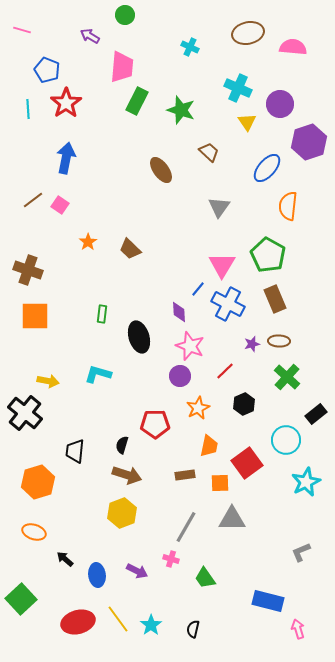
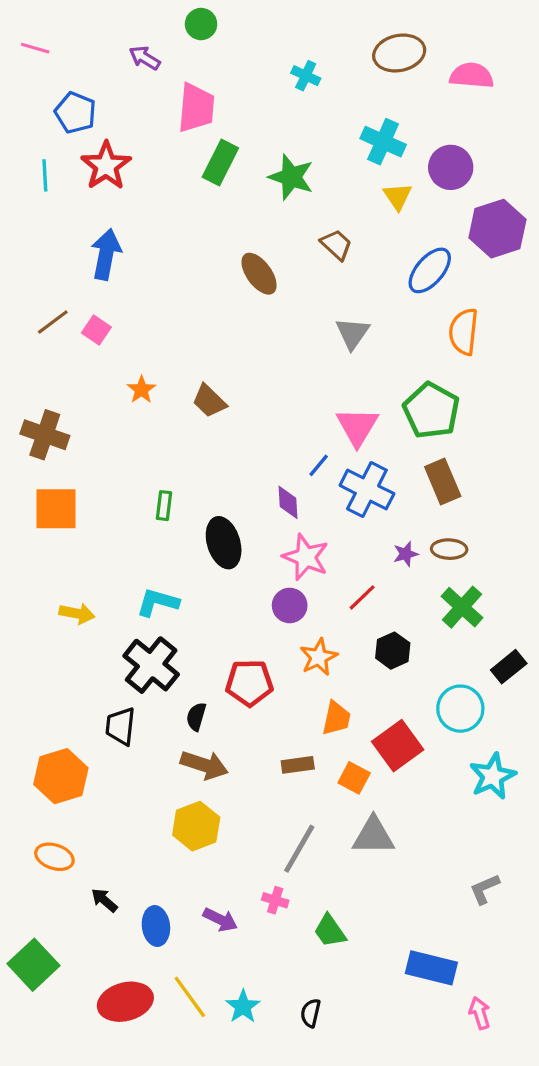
black cross: (25, 413) -> (151, 665), moved
orange square: (220, 483) -> (354, 778), turned 30

